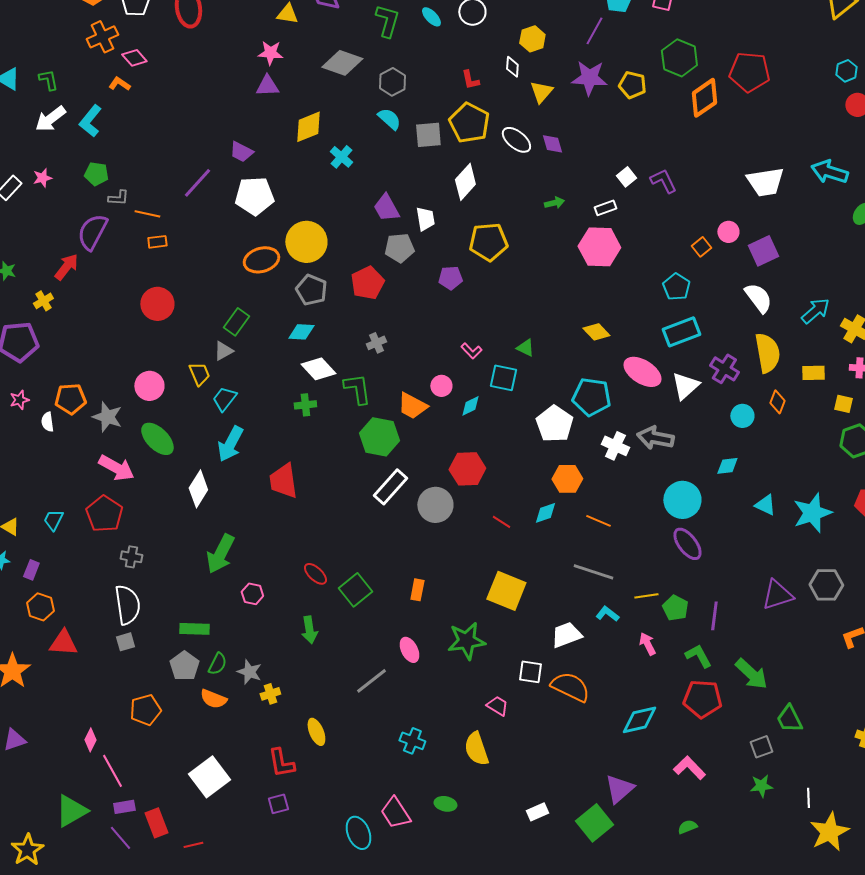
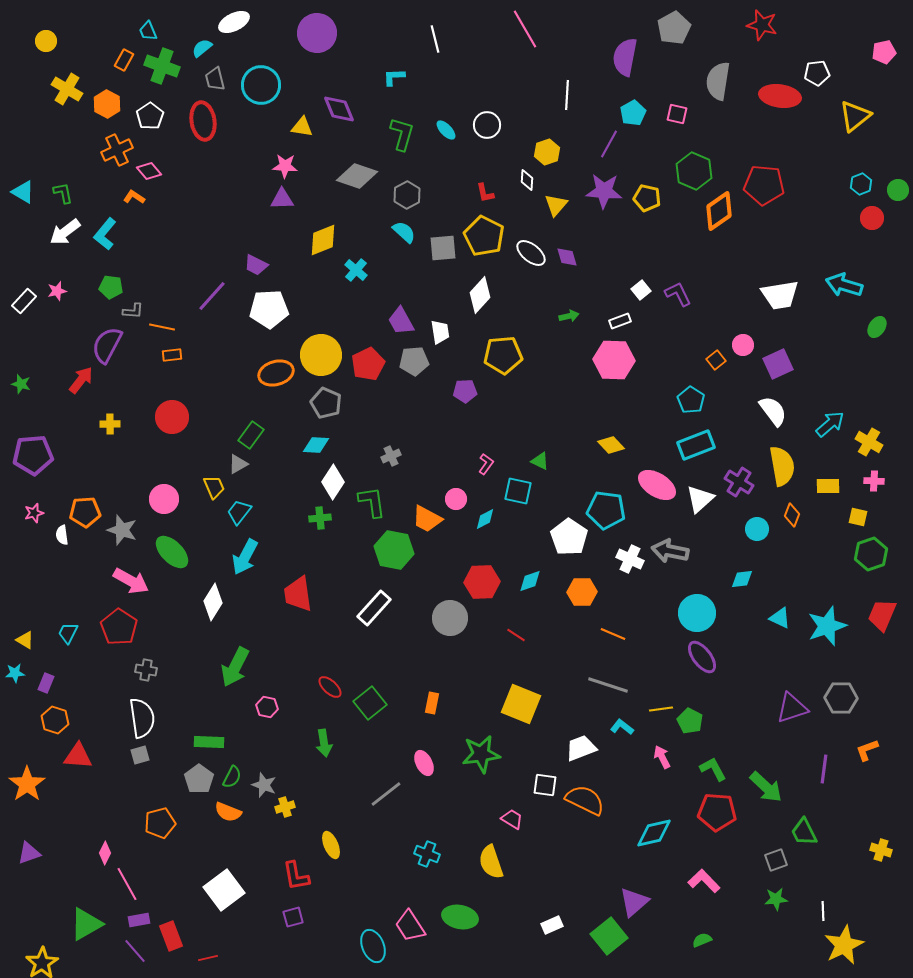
red pentagon: (367, 283) -> (368, 364), moved
yellow cross: (43, 301) -> (110, 424), moved, turned 30
pink L-shape: (471, 351) -> (486, 464), turned -100
white diamond: (318, 369) -> (333, 482), turned 76
white rectangle: (390, 487) -> (374, 608), moved
cyan diamond: (545, 513) -> (530, 581), moved
purple line: (714, 616) -> (824, 769), moved
green ellipse: (445, 804) -> (460, 917), size x1.6

